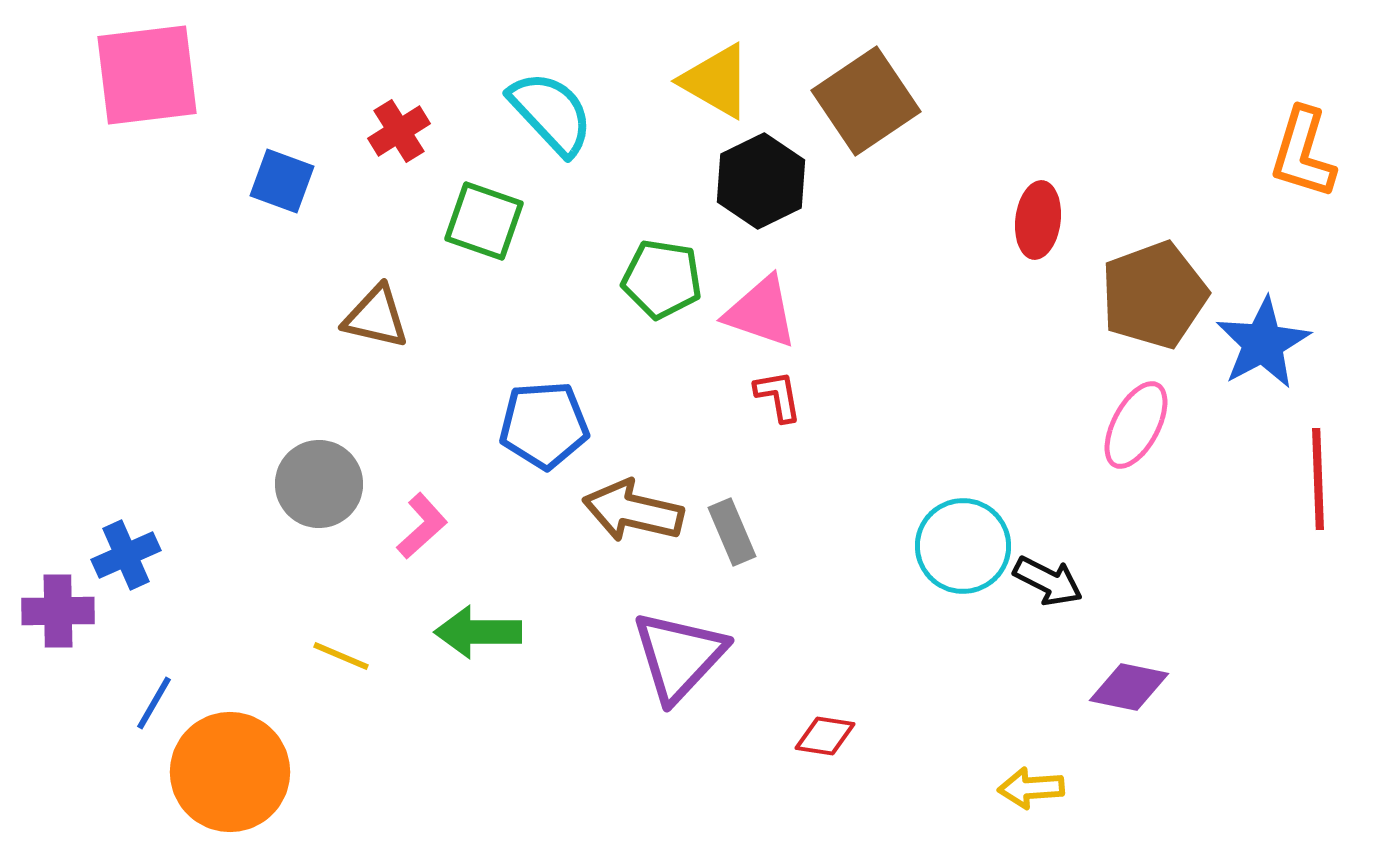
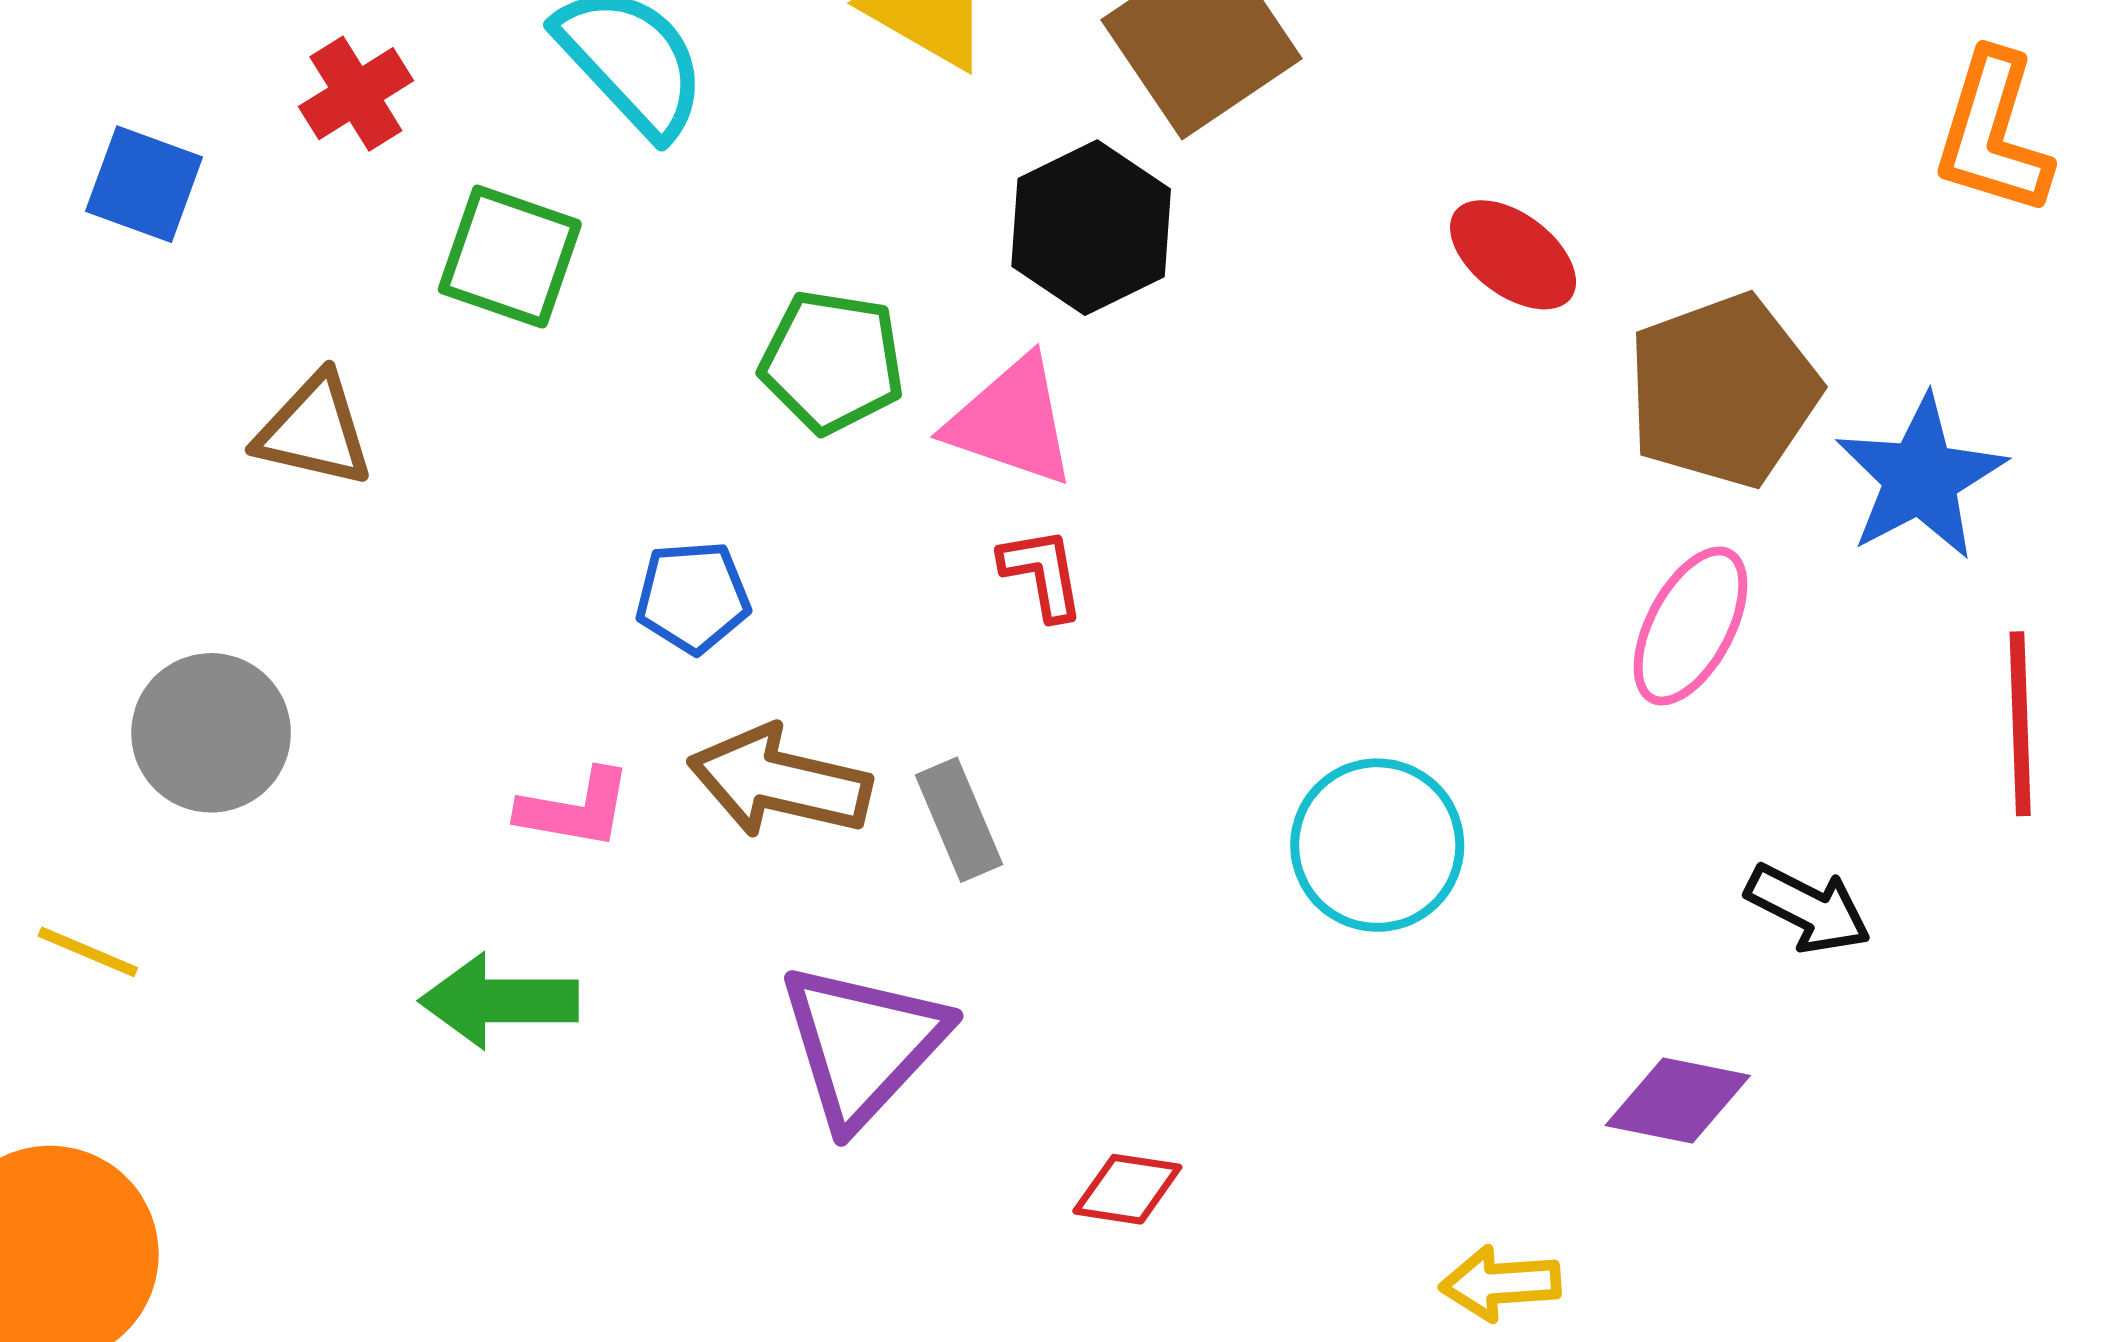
black hexagon: (761, 181) -> (1091, 228), moved
red ellipse: (1038, 220) -> (1513, 255), turned -60
blue pentagon: (544, 425) -> (693, 597), moved, size x0.7
pink L-shape: (422, 526) -> (575, 809), moved, turned 52
black arrow: (1048, 581) -> (1808, 908), moved
yellow line: (341, 656) -> (88, 952), moved

